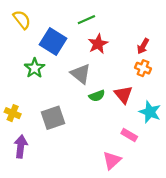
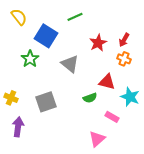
red star: (98, 44) -> (98, 43), moved
red triangle: (123, 95) -> (107, 82), turned -36
green semicircle: (97, 96) -> (90, 98), moved

